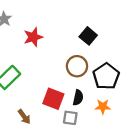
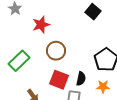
black square: (88, 36) -> (93, 12), moved
brown circle: (77, 66) -> (56, 51), moved

